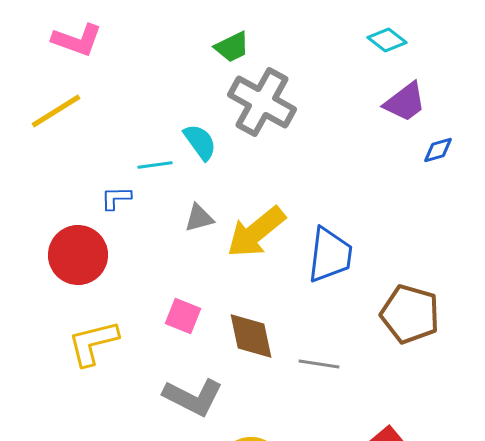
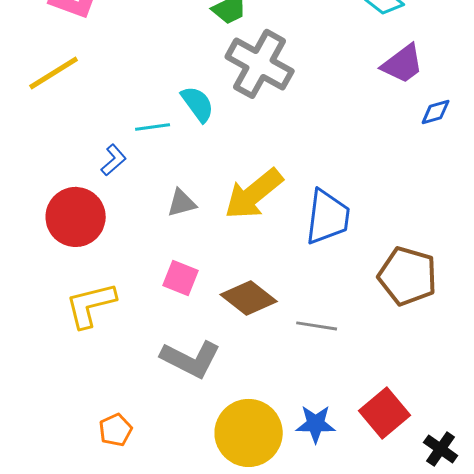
blue L-shape: (116, 198) -> (114, 160), turned 140
gray triangle: (199, 218) -> (182, 203), moved
brown diamond: (251, 336) -> (249, 298), turned -40

